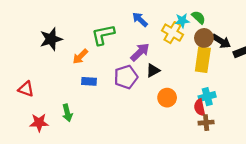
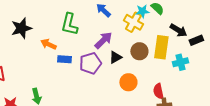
green L-shape: (103, 35) -> (69, 24), turned -65
brown circle: (204, 38) -> (139, 51), moved
orange arrow: (80, 56) -> (48, 44), turned 70
blue rectangle: (89, 81) -> (64, 59), moved
cyan cross: (207, 97) -> (180, 62), moved

